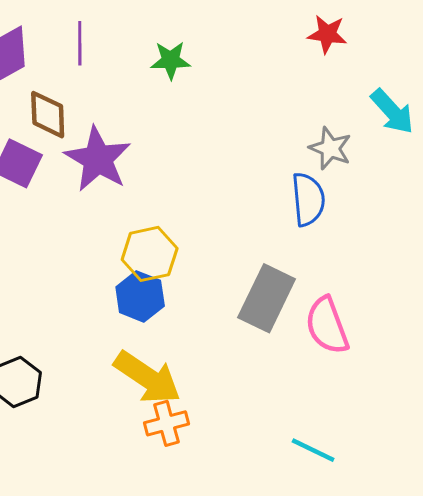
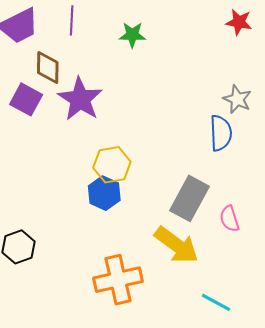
pink semicircle: (327, 326) -> (229, 219), size x0.7
yellow arrow: (147, 378) -> (177, 245), moved
orange cross: (166, 423) -> (118, 280), size x1.6

